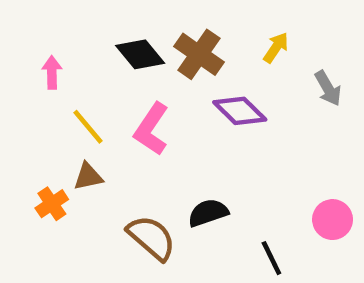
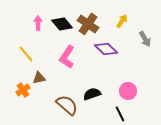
pink arrow: (52, 72) -> (38, 23), moved
yellow line: (88, 127) -> (26, 54), moved
pink circle: (333, 220) -> (128, 91), moved

